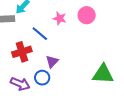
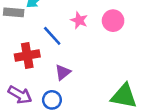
blue circle: (42, 78) -> (52, 100), moved

